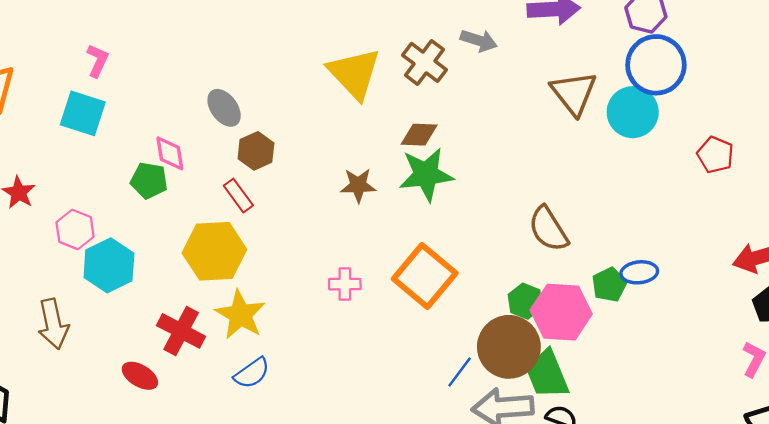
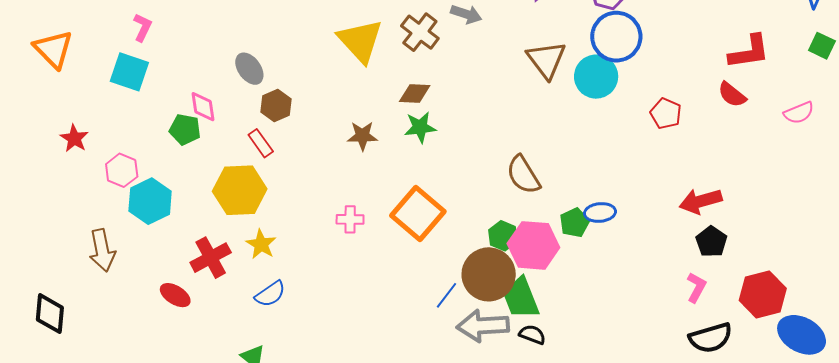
green star: (426, 174) -> (420, 127), size x0.7
yellow star: (240, 315) -> (261, 244), size x0.7
red cross: (181, 331) -> (211, 258), turned 33

